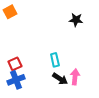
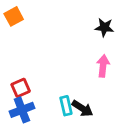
cyan rectangle: (55, 60) -> (66, 106), moved
pink arrow: (75, 77) -> (103, 66), moved

